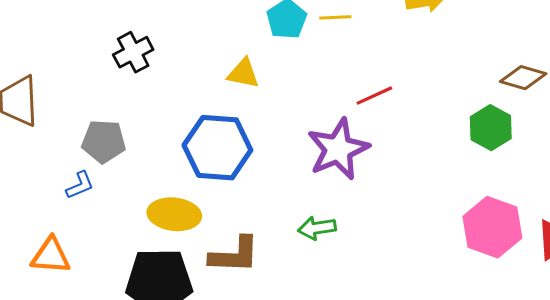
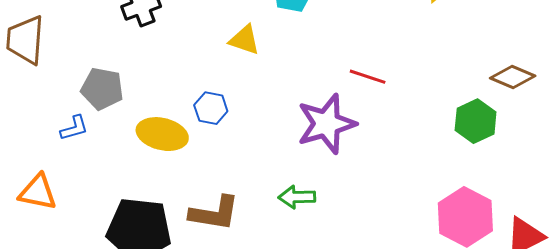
red line: (374, 96) -> (368, 77), turned 36
blue hexagon: (217, 148) -> (211, 108), size x0.5
yellow ellipse: (174, 214) -> (162, 134), moved

